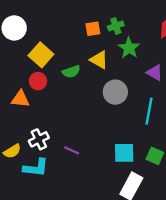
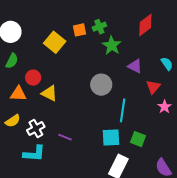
yellow square: (41, 55) -> (55, 42), moved
yellow triangle: (99, 60) -> (49, 93), moved
green semicircle: (71, 72) -> (12, 61), moved, turned -42
cyan line: (149, 111) -> (123, 110), moved
yellow semicircle: (12, 151) -> (13, 121), moved

